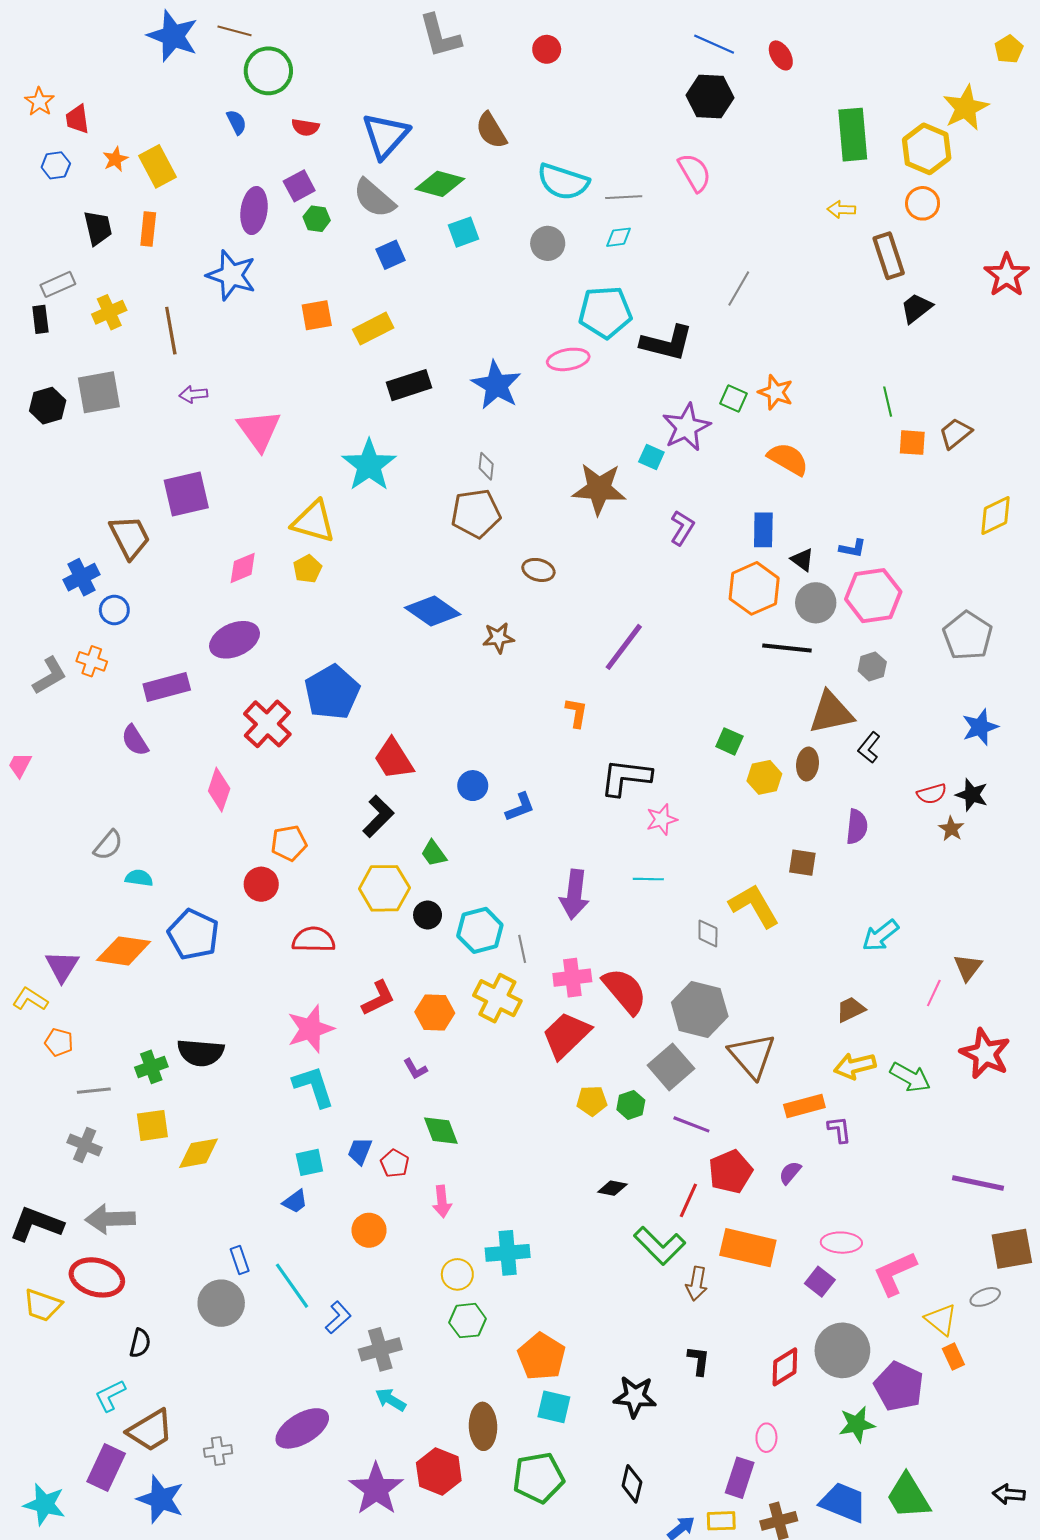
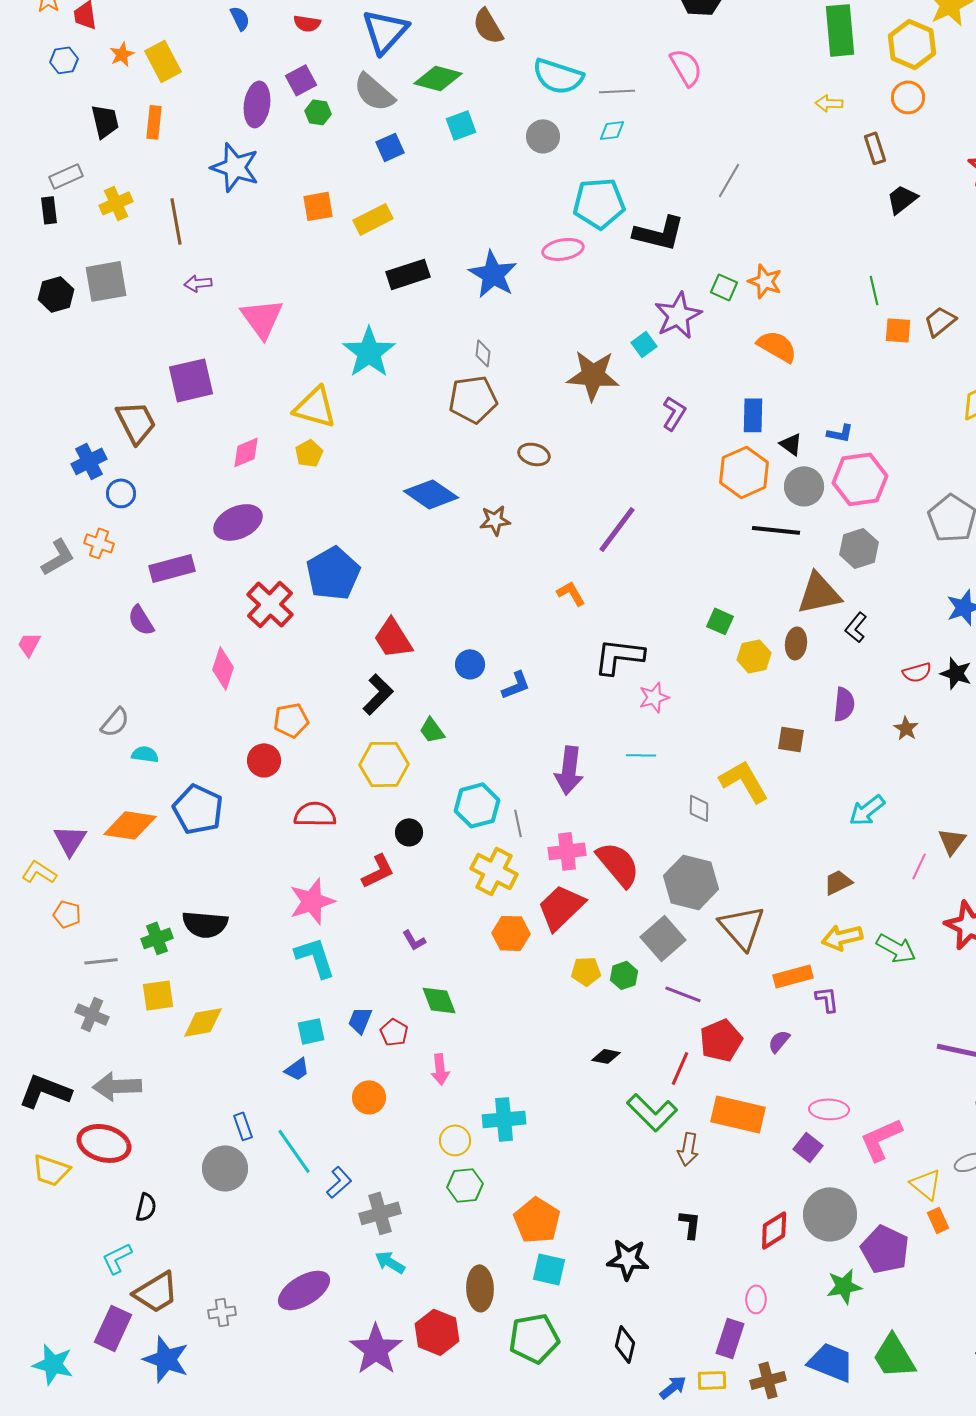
brown rectangle: (889, 256) -> (875, 148), size x0.7
cyan square: (651, 457) -> (644, 344), turned 30
gray hexagon: (872, 666) -> (859, 548), size x1.4
orange L-shape: (576, 713) -> (571, 593), turned -40
brown star: (951, 829) -> (906, 728), moved
black circle: (428, 915) -> (409, 832), moved
orange hexagon: (435, 1013) -> (511, 933), moved

